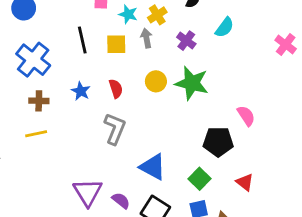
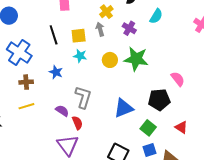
cyan star: (128, 14) -> (80, 56), moved
red semicircle: (116, 89) -> (77, 123), moved
blue triangle: (153, 167) -> (124, 108), moved, turned -45
purple semicircle: (121, 201) -> (62, 111), moved

